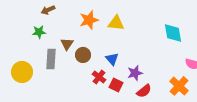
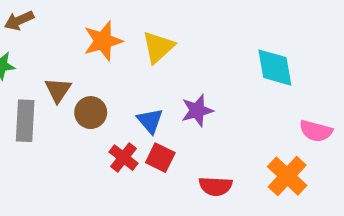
yellow triangle: (116, 23) -> (158, 47), turned -48
purple star: (135, 73) -> (197, 111), moved
red square: (116, 85) -> (160, 158), moved
red semicircle: (144, 91) -> (216, 186), turned 42

